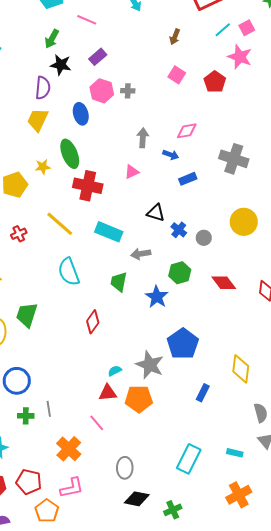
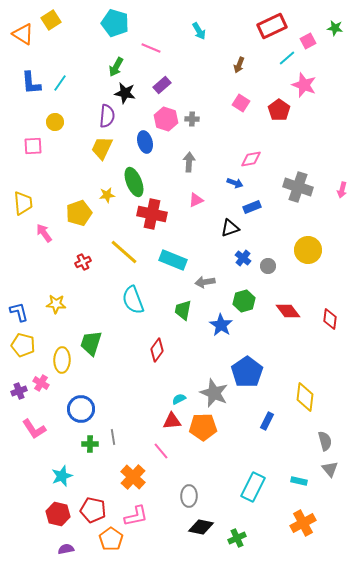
pink square: (247, 28) -> (308, 41), moved
gray arrow: (143, 138) -> (189, 162), moved
black triangle: (156, 213) -> (230, 228), moved, turned -36

